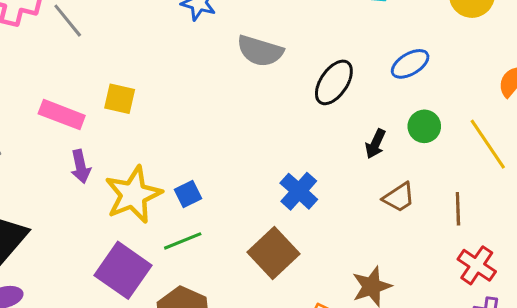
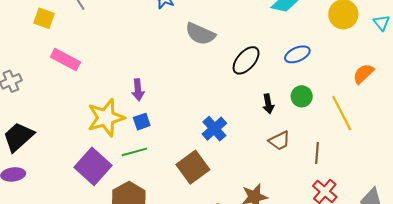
yellow square: (120, 99) -> (44, 18), moved
black arrow: (375, 144) -> (268, 104), turned -42
purple arrow: (81, 166) -> (138, 90), moved

